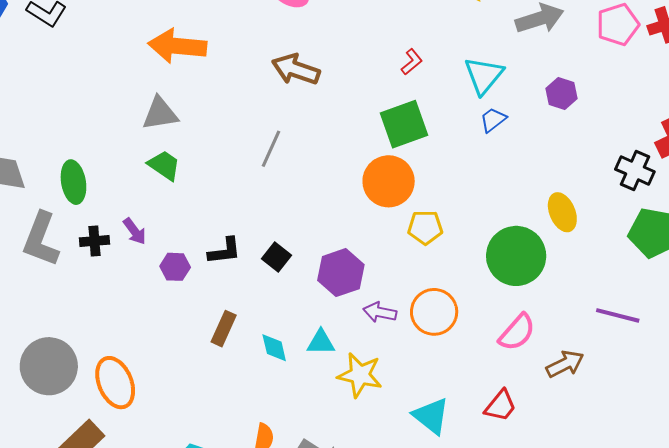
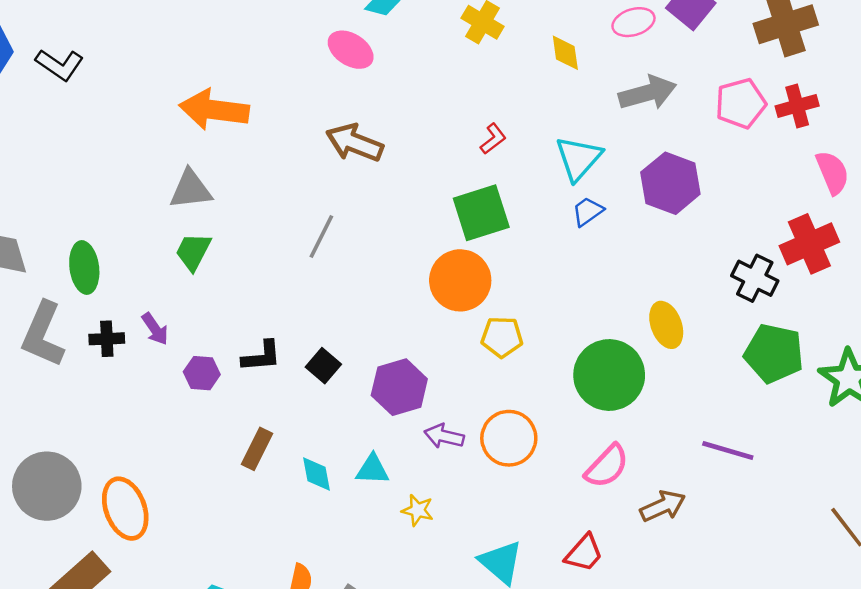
purple hexagon: (561, 94) -> (670, 183), size x1.6
green trapezoid: (164, 165) -> (193, 252), turned -99
yellow star: (360, 375) -> (418, 510), size x0.6

